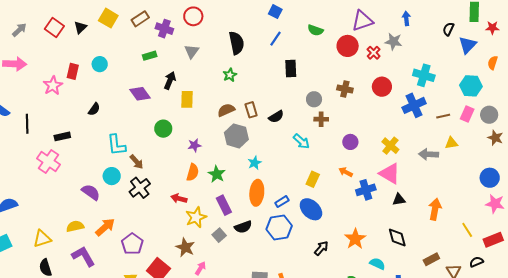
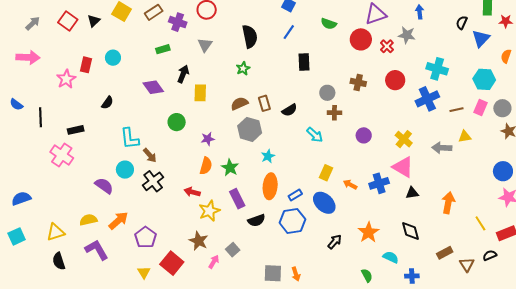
orange arrow: (346, 172) -> (350, 185), moved
gray square: (219, 235) -> (233, 250), moved

